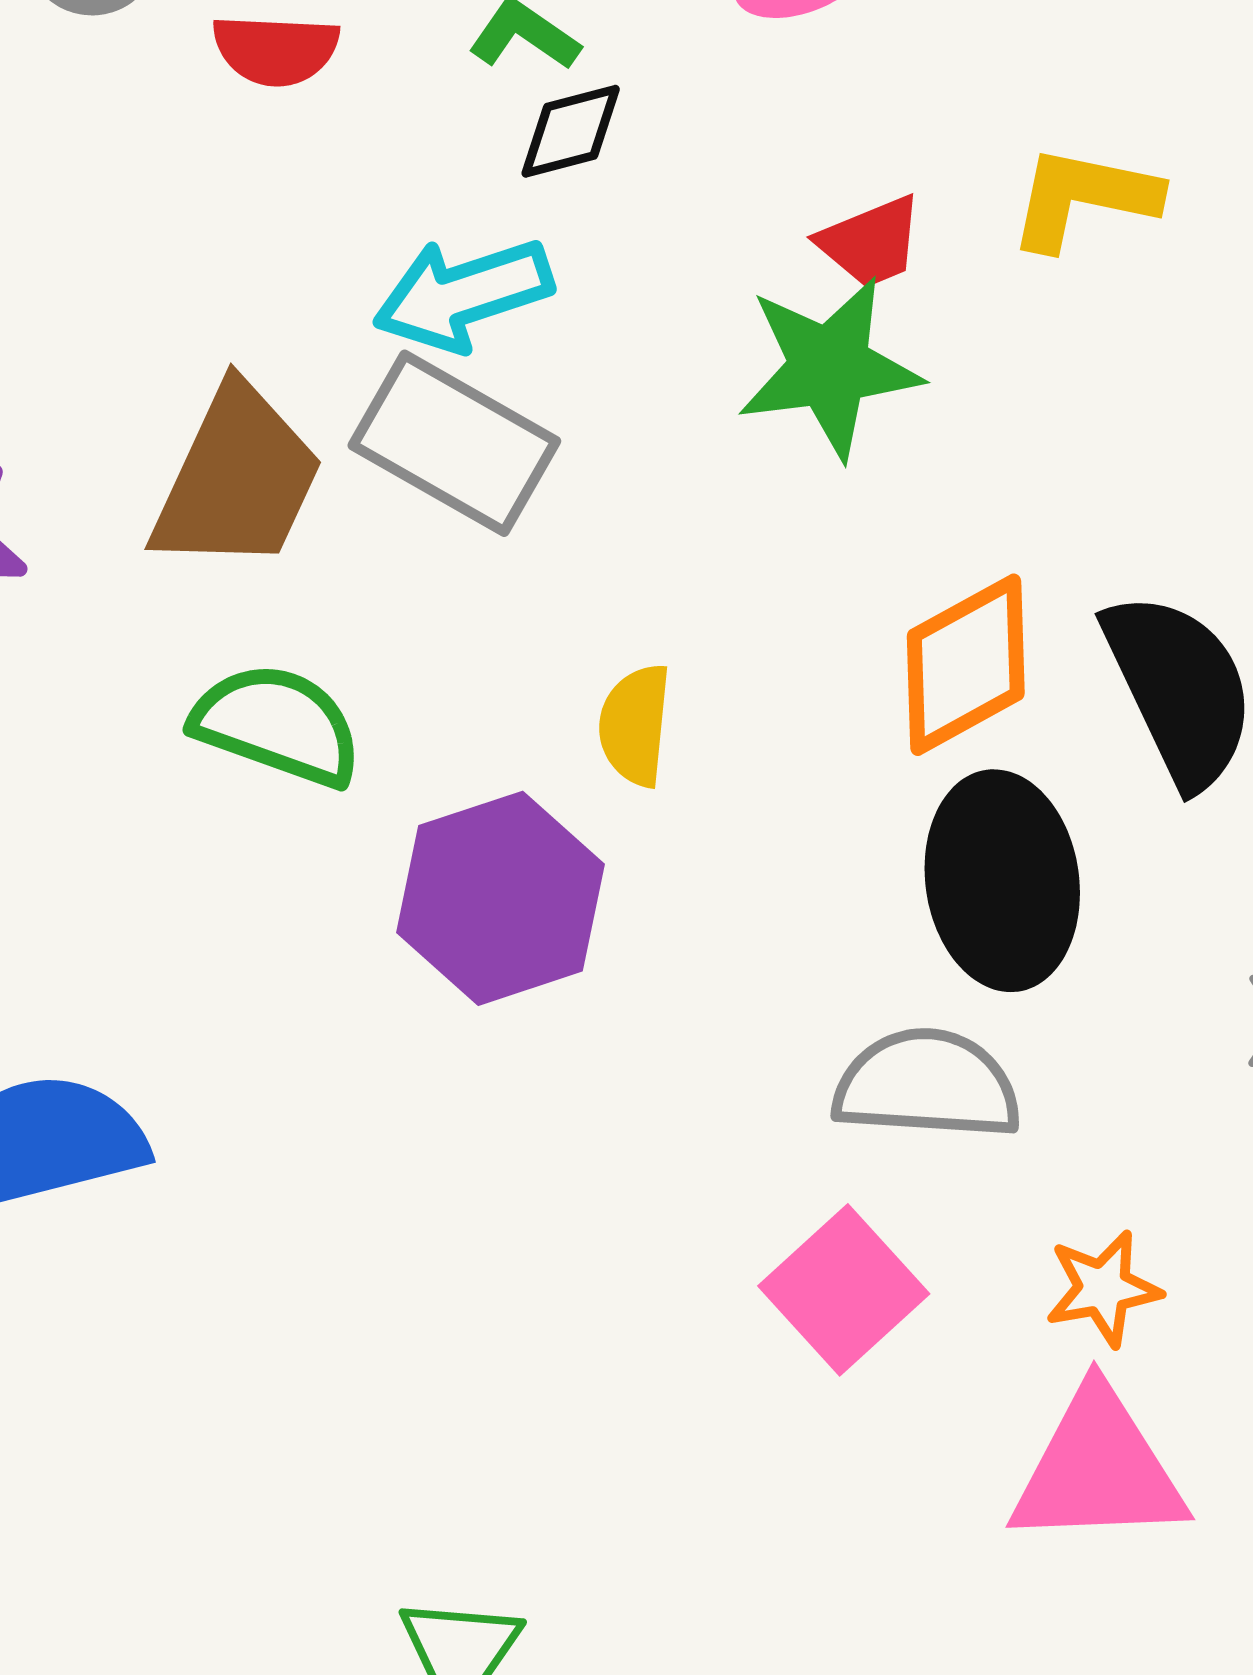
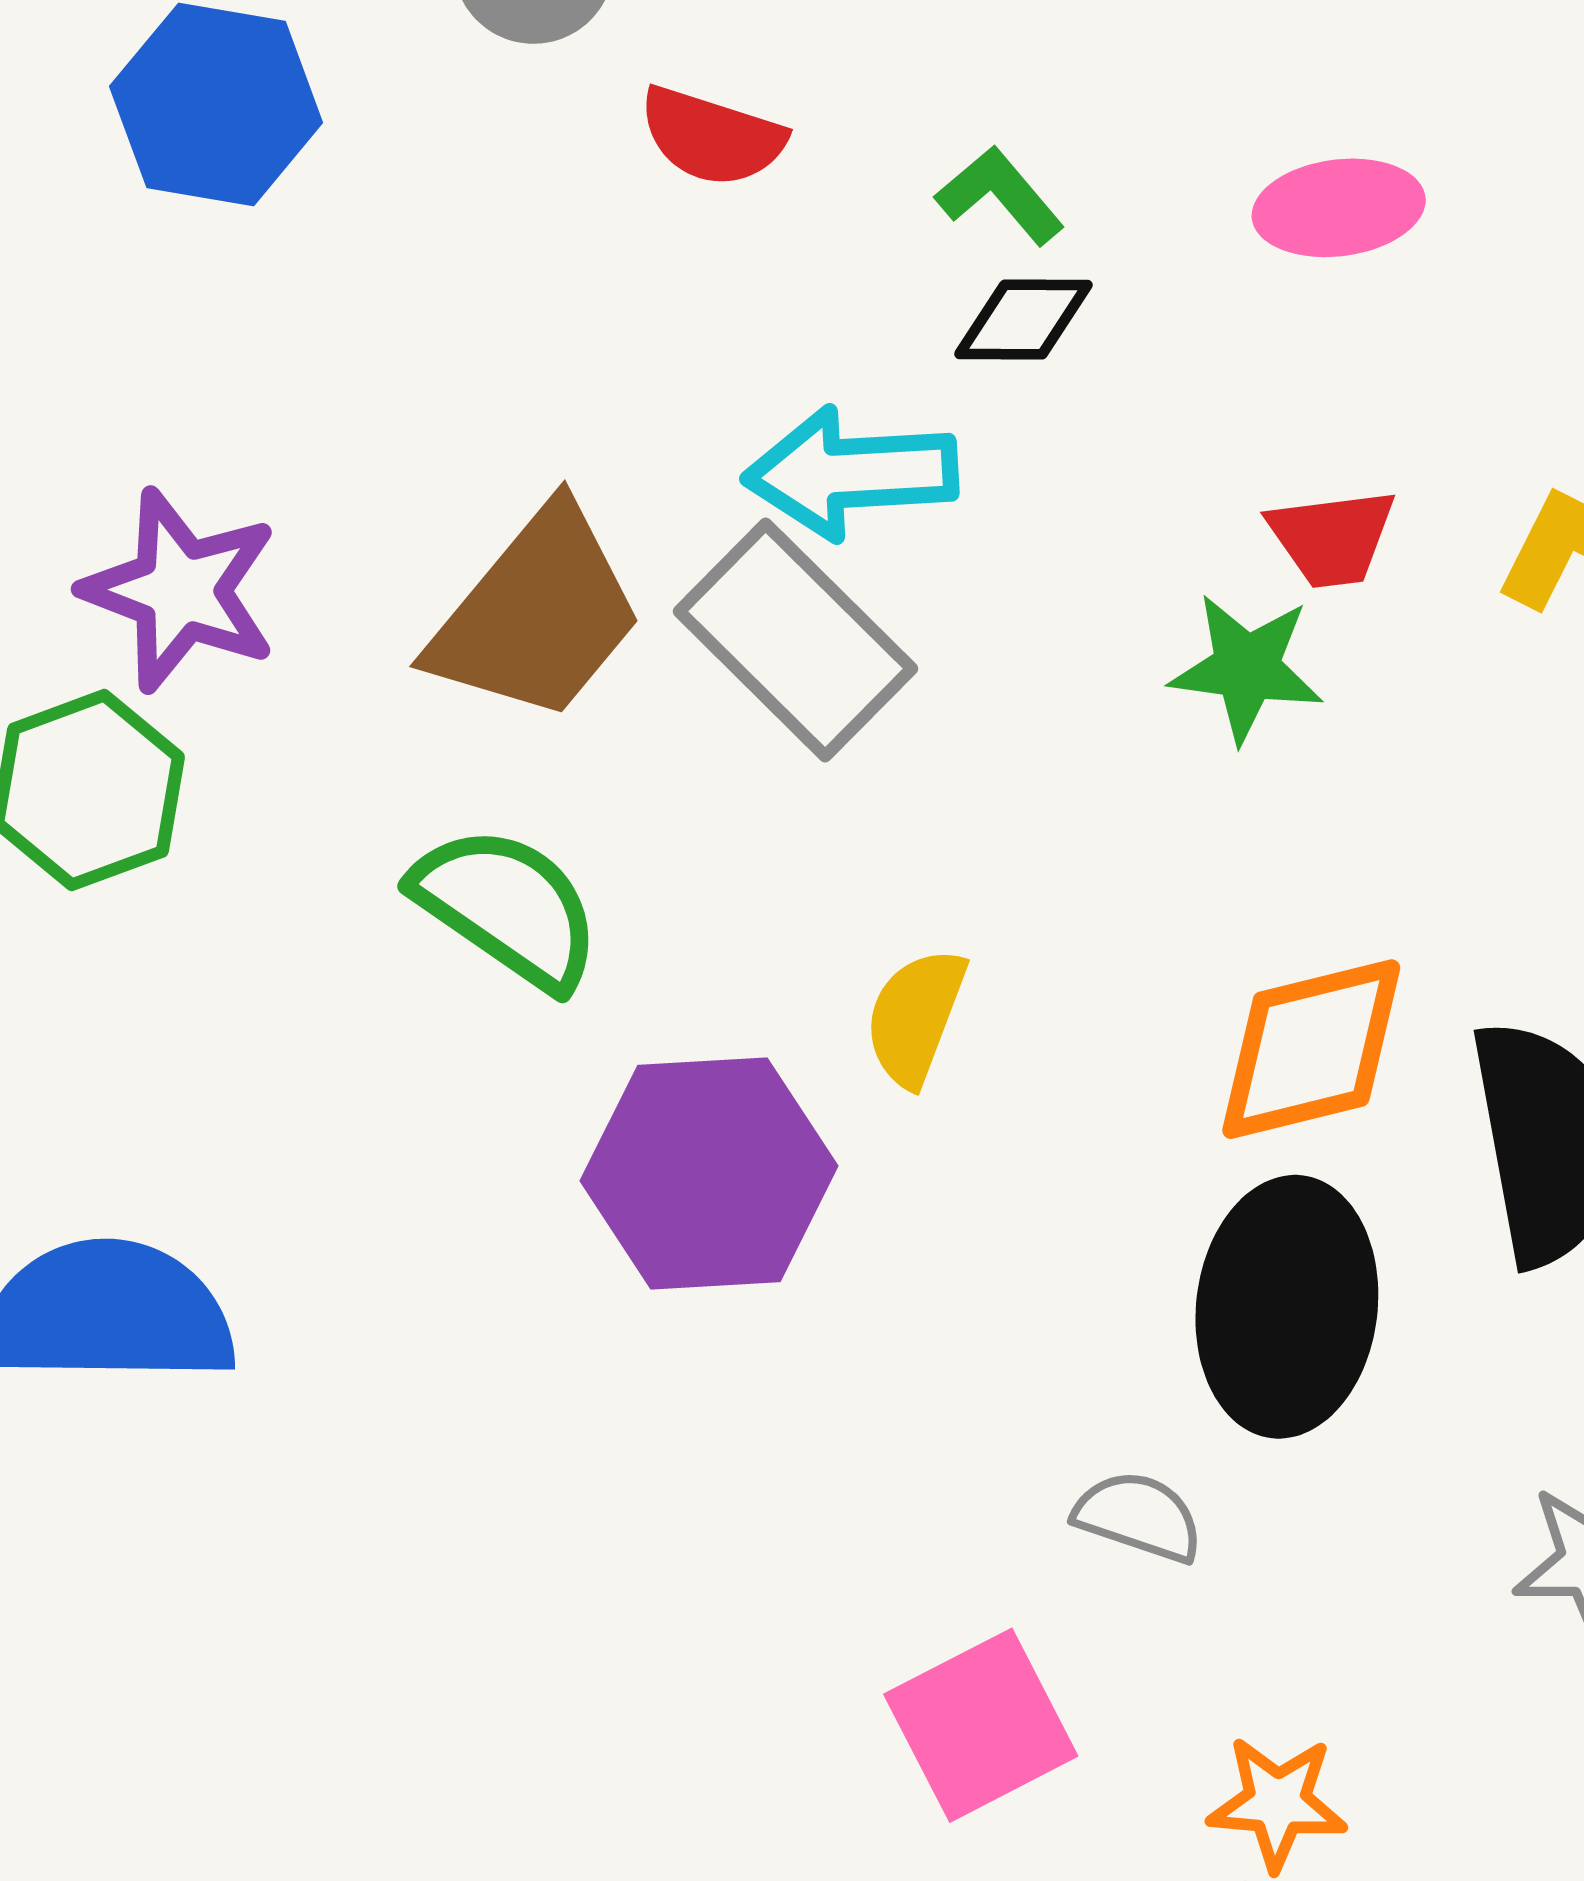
green star: (829, 367) -> (1247, 668), size x0.7
gray semicircle: (927, 1085) -> (1139, 1517), size x0.6

